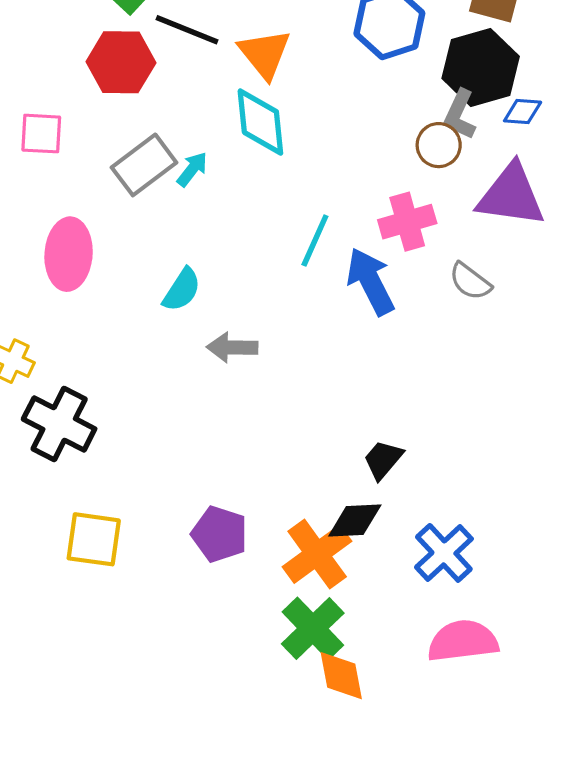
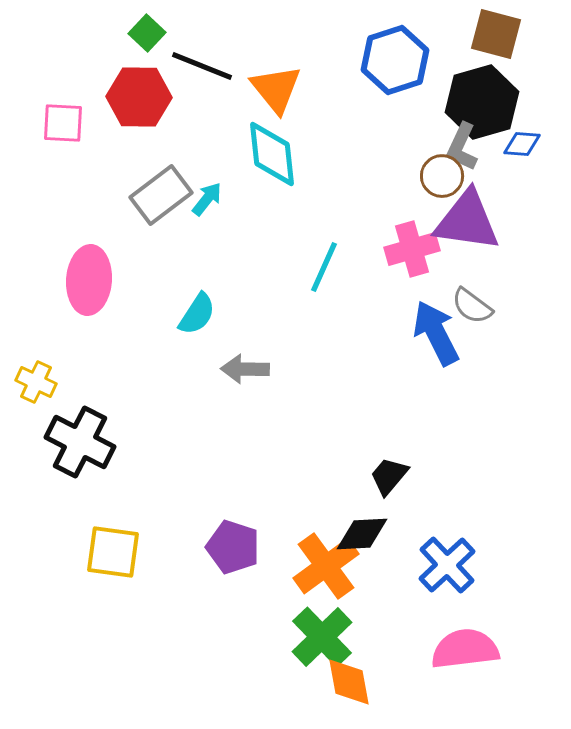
pink square: (41, 134) -> (63, 123), moved
purple triangle: (511, 195) -> (467, 221), moved
blue arrow: (371, 281) -> (436, 333), moved

